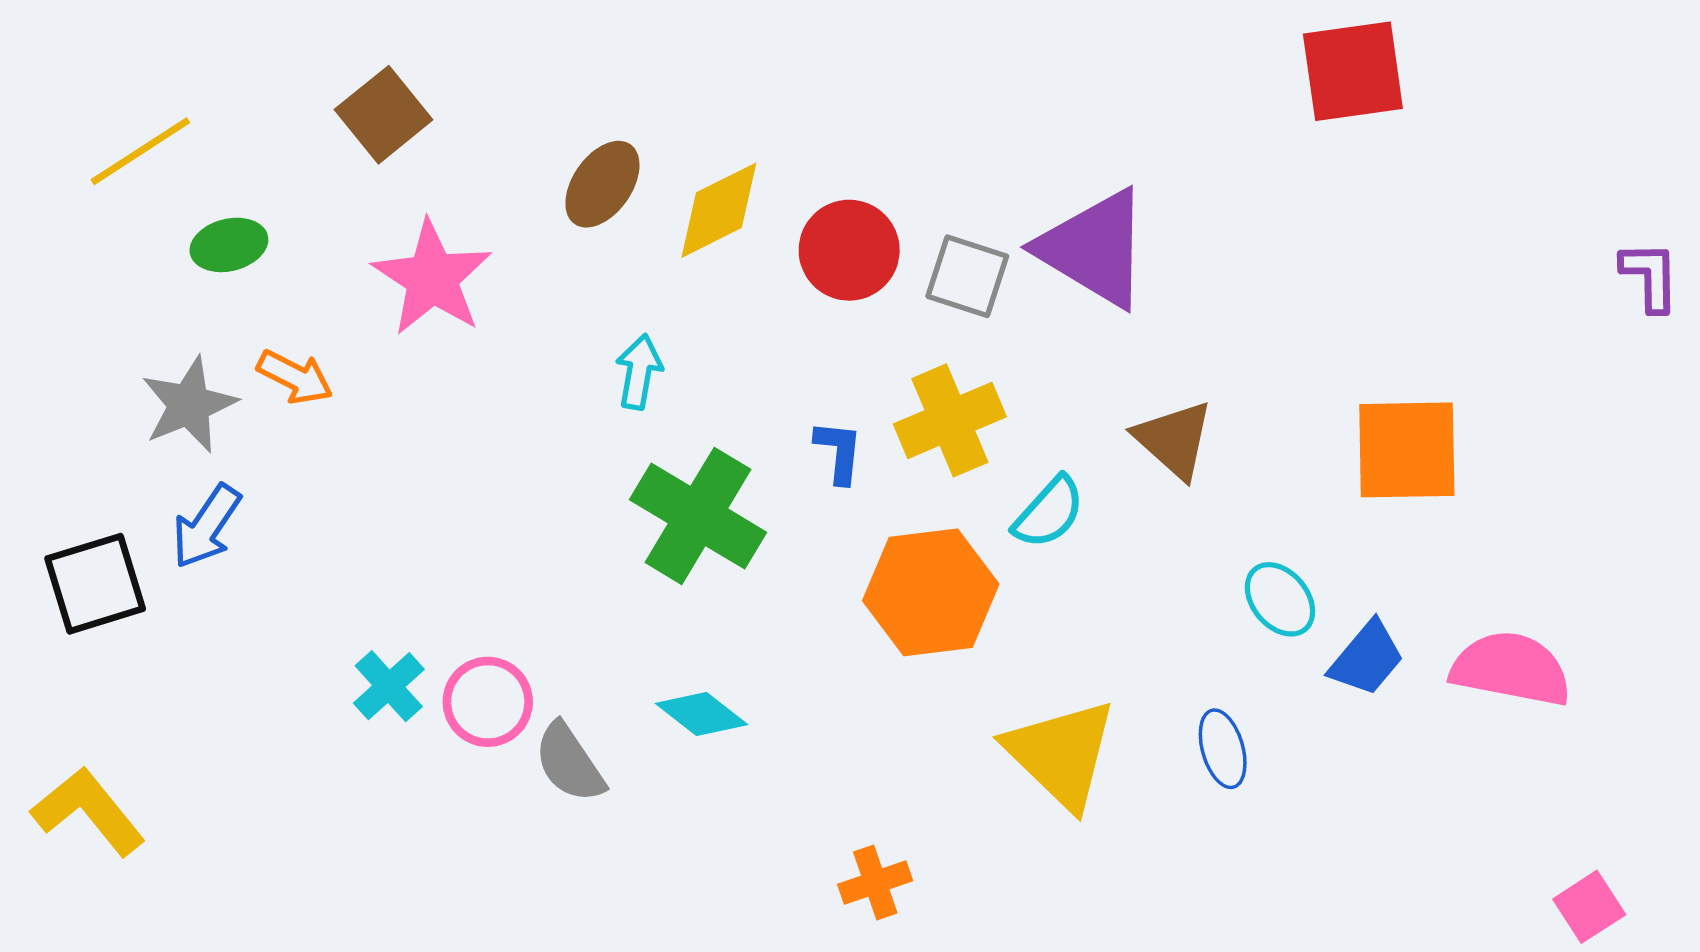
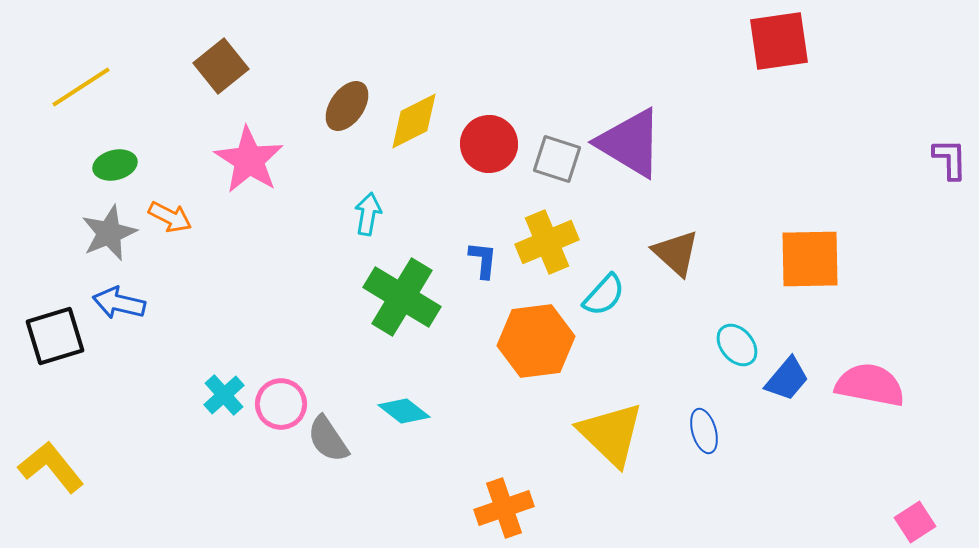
green ellipse: (229, 245) -> (115, 165), moved
blue arrow: (206, 526) -> (119, 303), turned 69
orange cross: (875, 883) -> (504, 508), size x1.4

